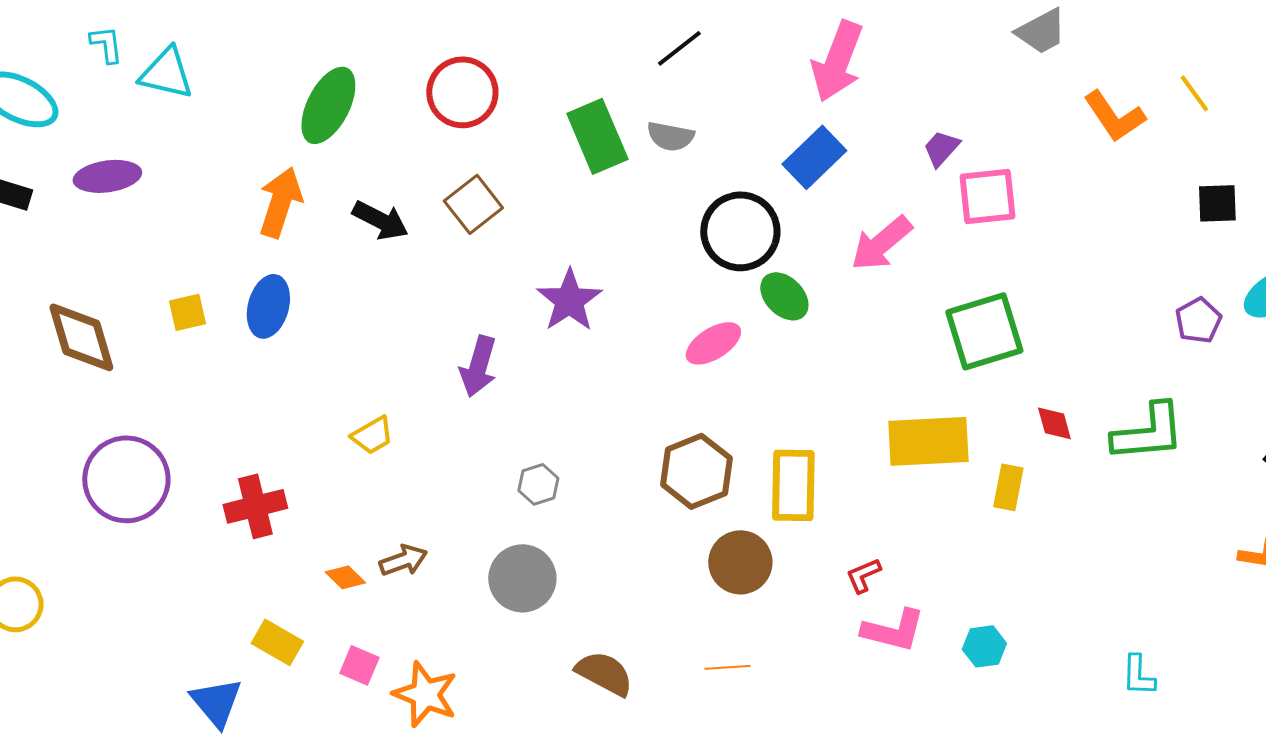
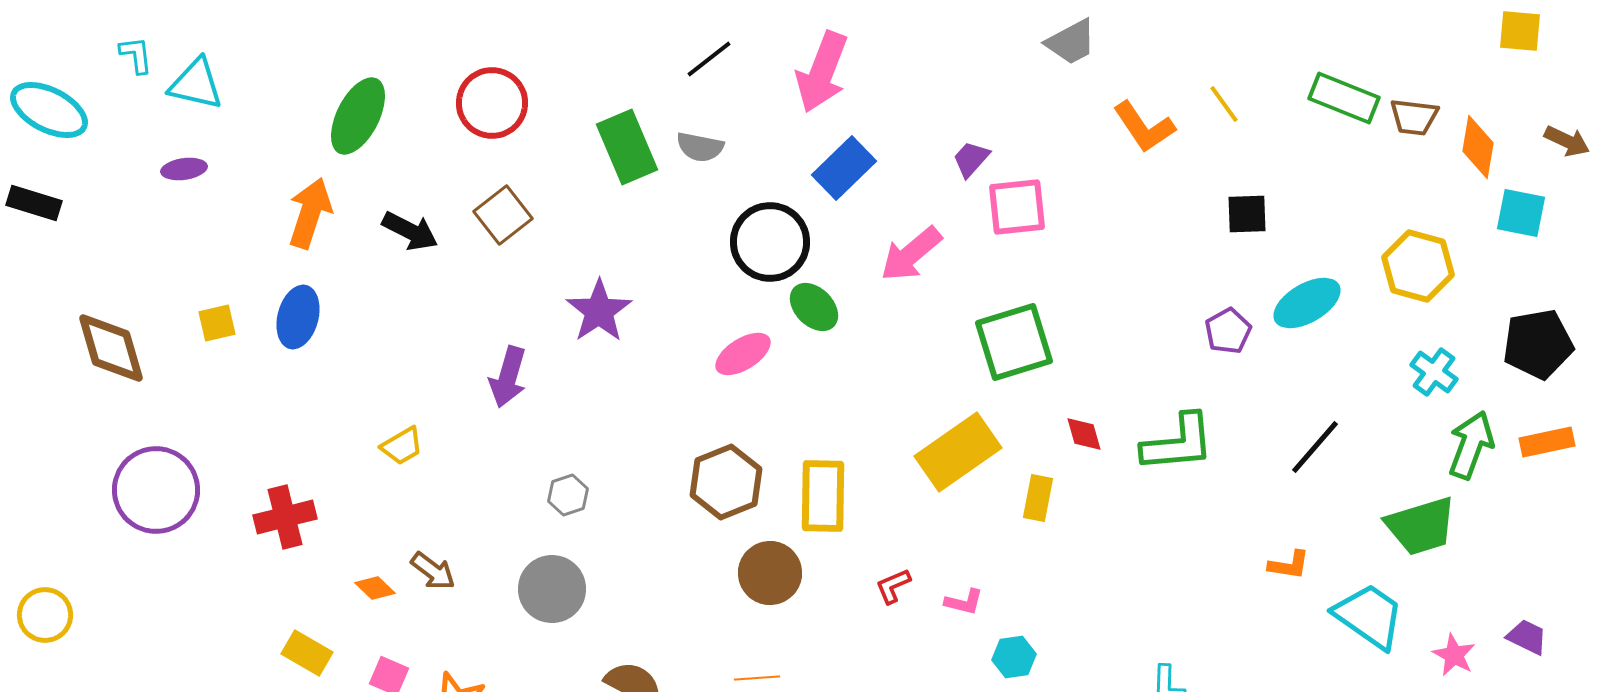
pink arrow: (837, 61) -> (822, 72), moved
purple ellipse: (107, 176) -> (184, 169), moved, size x0.7
yellow rectangle: (928, 441) -> (958, 452), turned -32
brown arrow: (403, 560) -> (433, 571), turned 57
pink L-shape: (893, 630) -> (964, 602), moved, size x0.6

